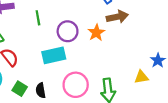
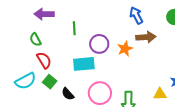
green square: (20, 89) -> (50, 82), moved
black semicircle: (41, 90) -> (68, 94), turned -40

